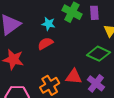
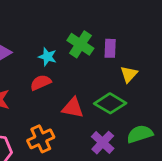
red triangle: (74, 77) -> (73, 108), moved

